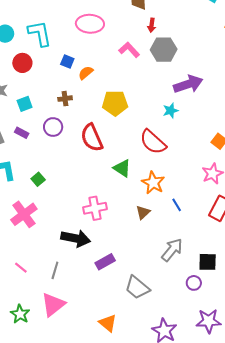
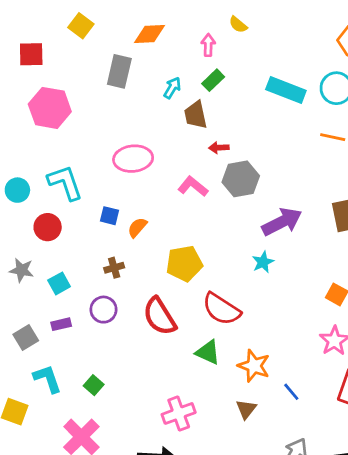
red arrow: (152, 25) -> (219, 148), turned 88
purple rectangle: (22, 133) -> (61, 324), turned -32
red semicircle: (153, 142) -> (221, 309), moved

